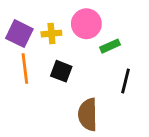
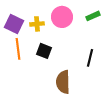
green rectangle: (110, 46) -> (93, 16), moved

